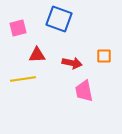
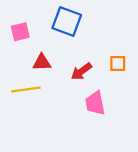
red arrow: (72, 63) -> (81, 71), turned 132

